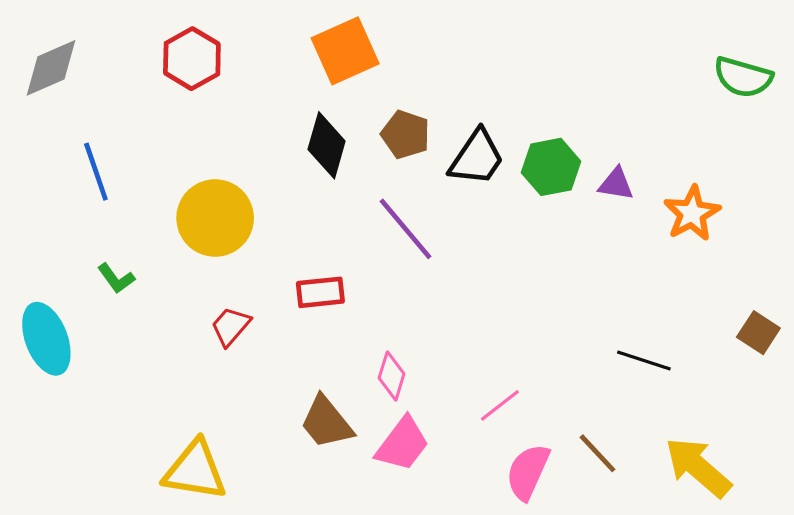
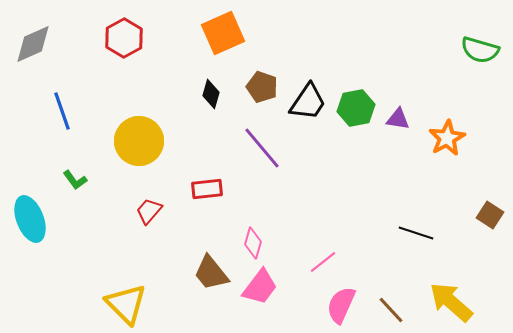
black diamond: (327, 145) -> (211, 94), size x0.7
brown line: (597, 453) -> (391, 310), moved
yellow triangle: (195, 470) -> (126, 304), turned 36

